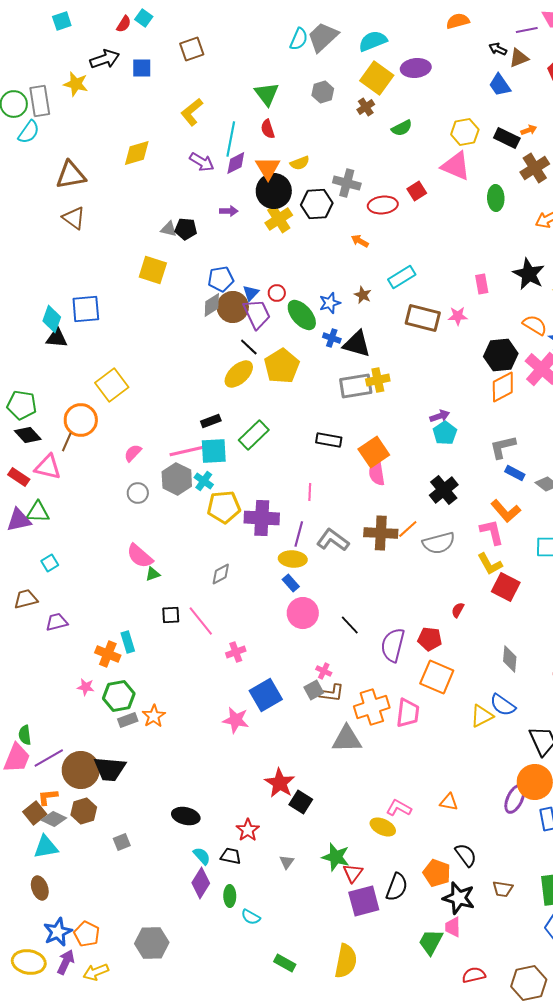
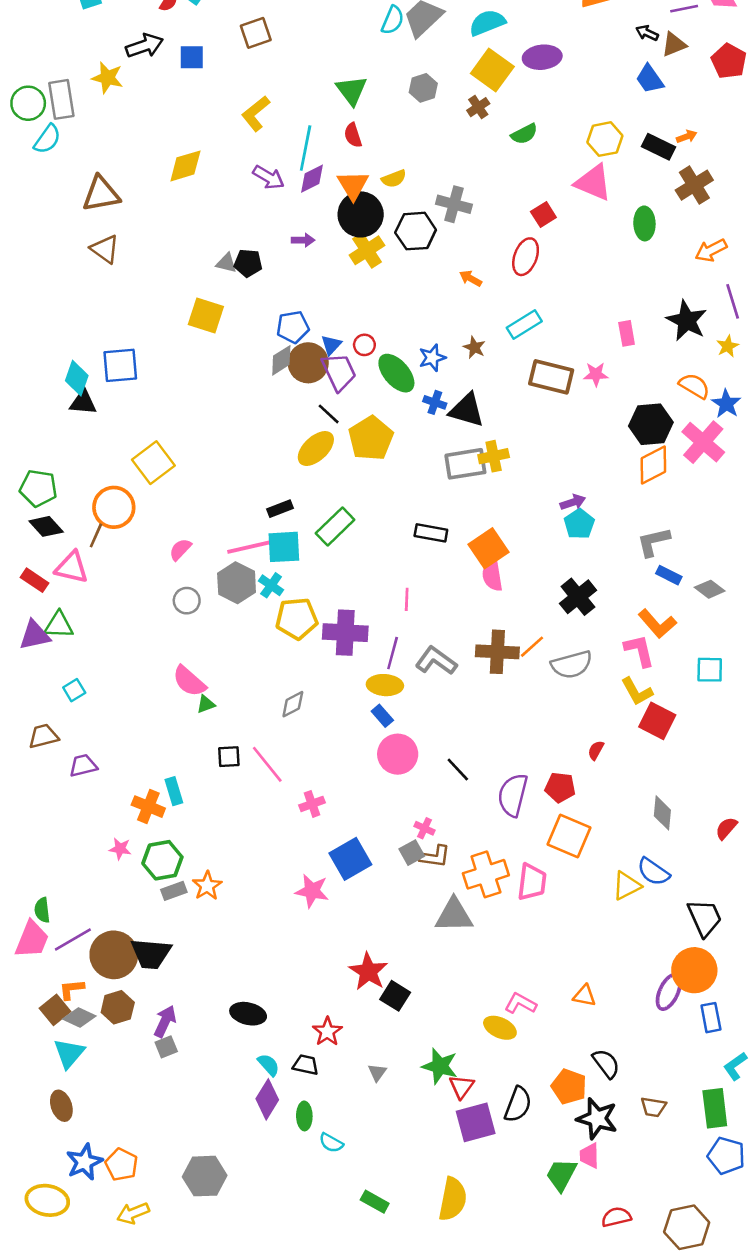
red ellipse: (383, 205) -> (526, 257), moved, turned -64
cyan triangle: (46, 847) -> (69, 1053), turned -40
purple arrow: (66, 962) -> (165, 1021), moved

